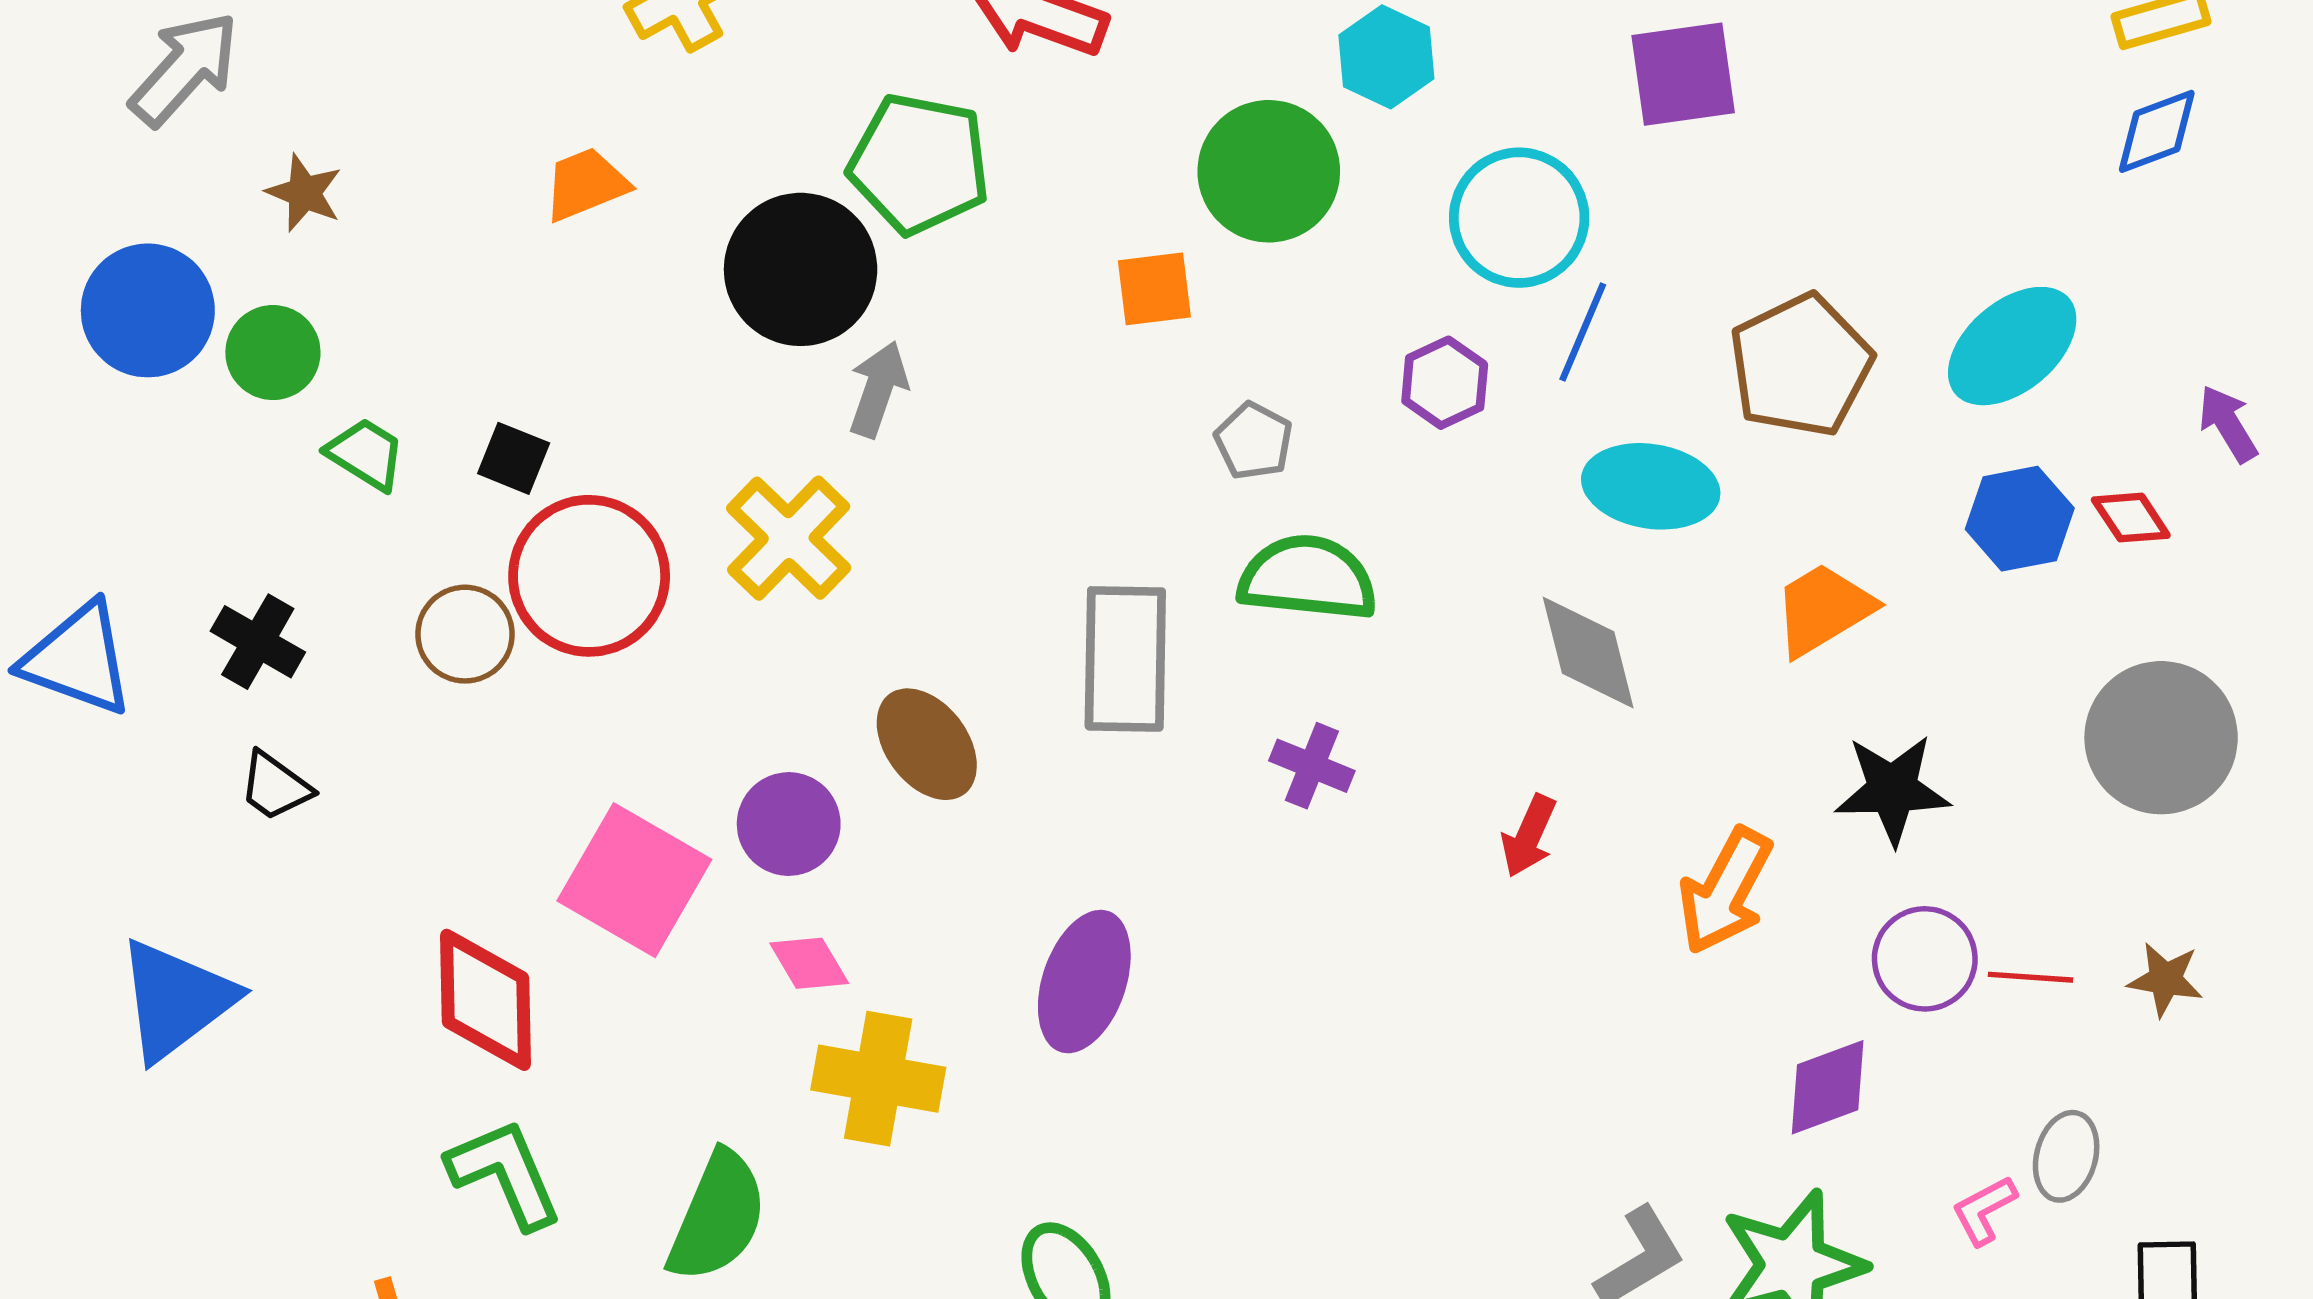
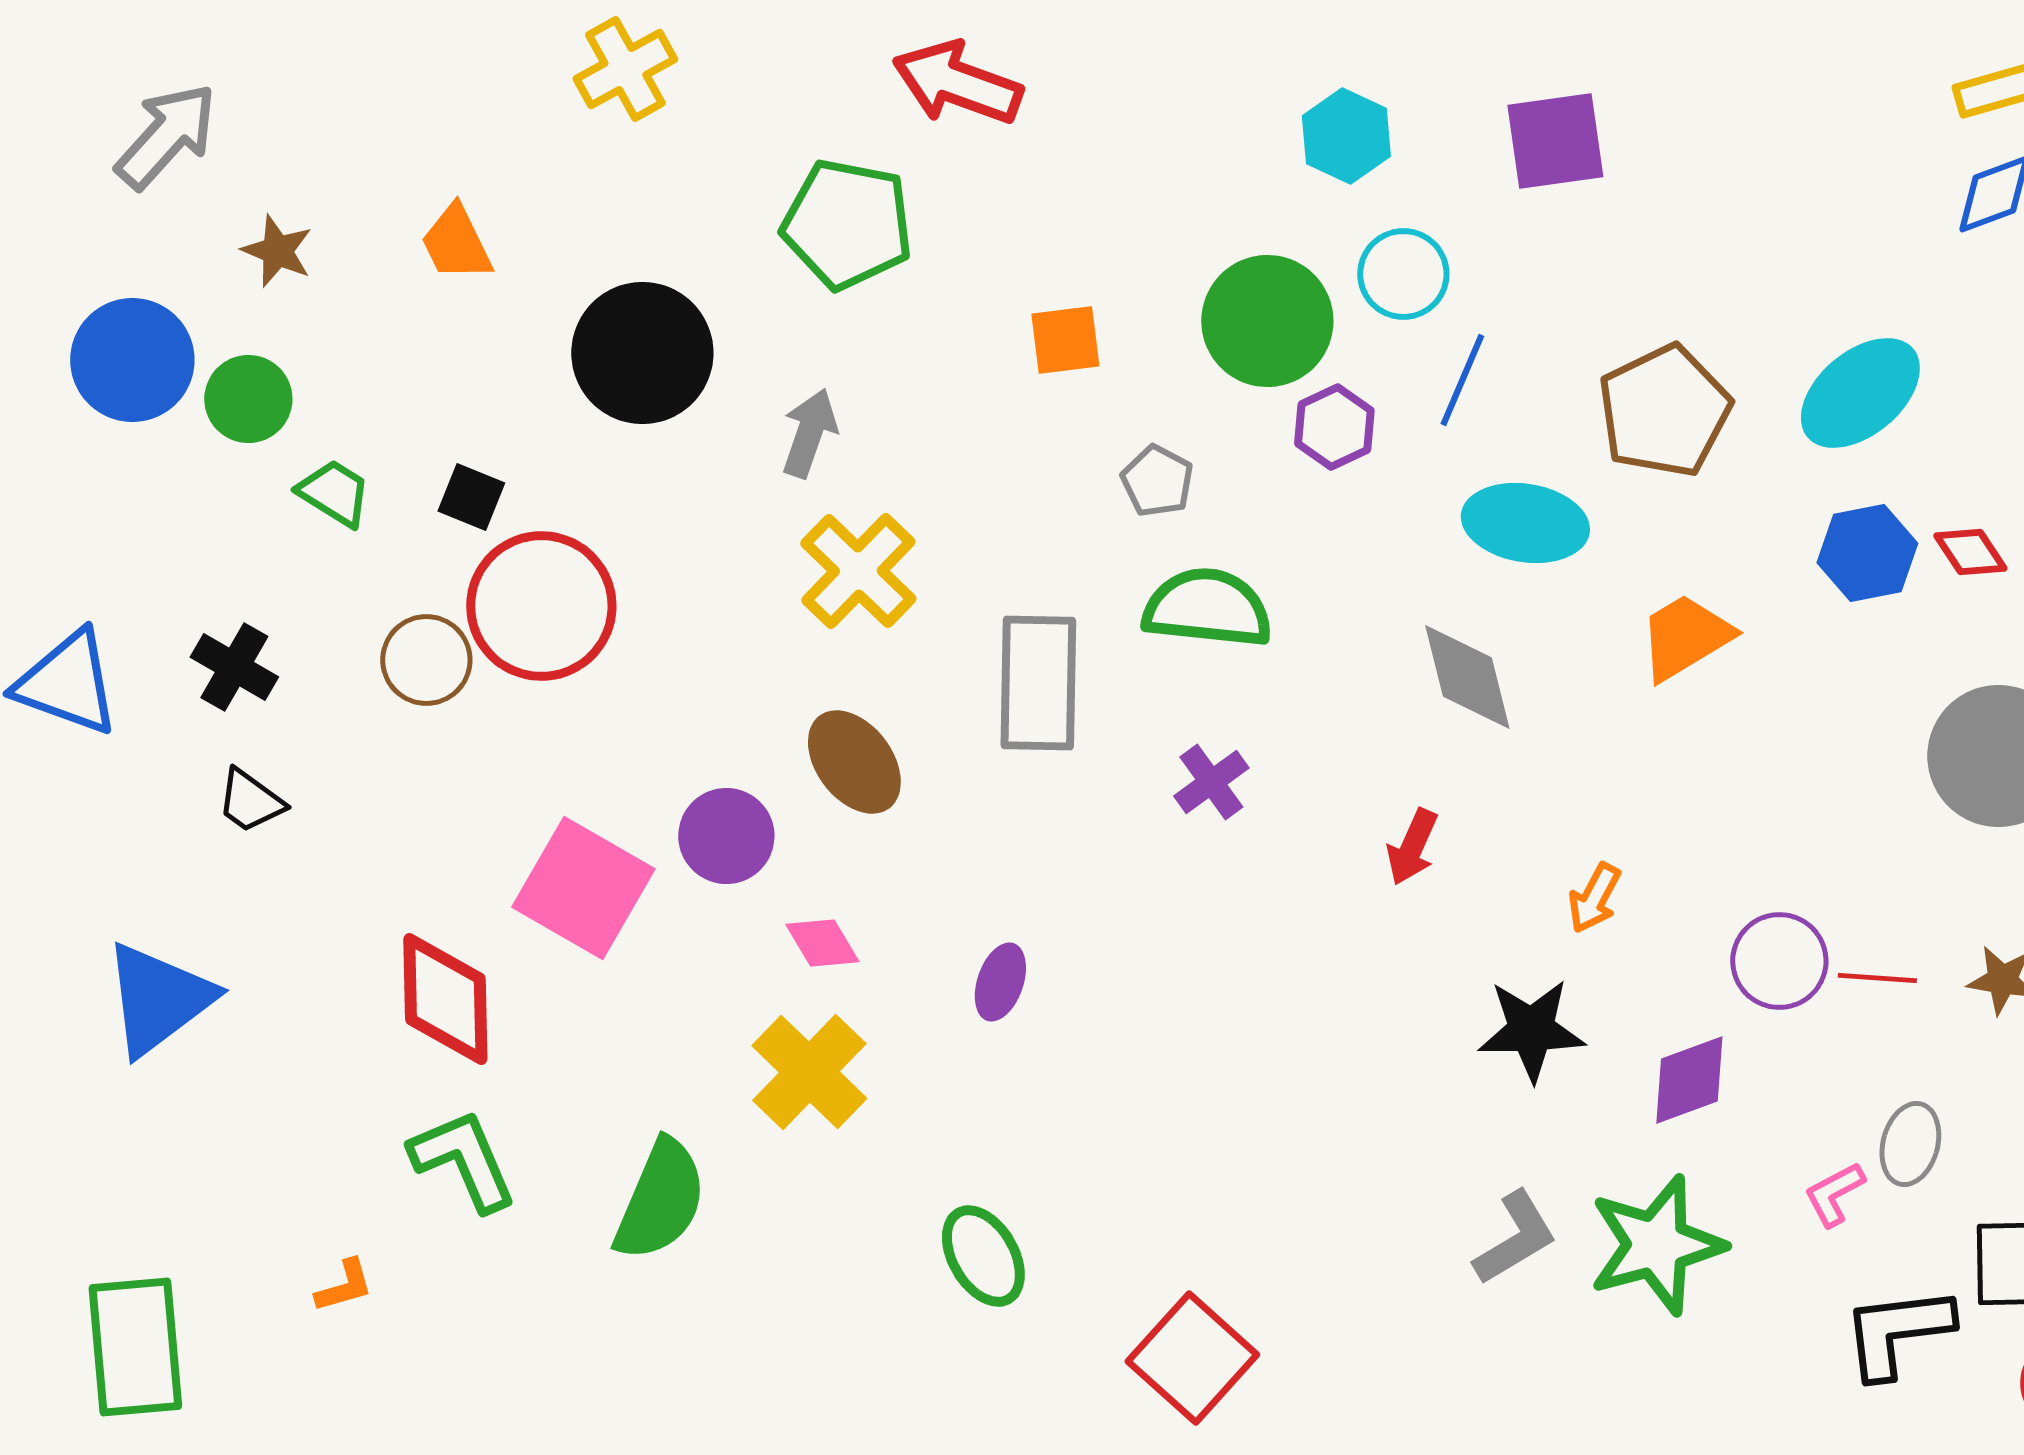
cyan hexagon: (1386, 57) -> (1346, 136), moved
green circle: (1269, 171) -> (1267, 321), moved
orange trapezoid: (586, 184) -> (456, 243), moved, turned -94
cyan circle: (1519, 218) -> (1403, 274), size x0.7
black circle: (801, 269) -> (642, 353), moved
yellow cross: (789, 538) -> (858, 571), moved
purple cross: (1312, 766) -> (1211, 782), turned 32
black star: (1892, 789) -> (1531, 1030), moved
orange arrow: (1725, 891) -> (1594, 898), size x0.6
pink diamond: (809, 963) -> (822, 943), moved
purple ellipse: (1084, 982) -> (1000, 982), size x0.6
yellow cross: (878, 1079) -> (809, 1072), turned 34

